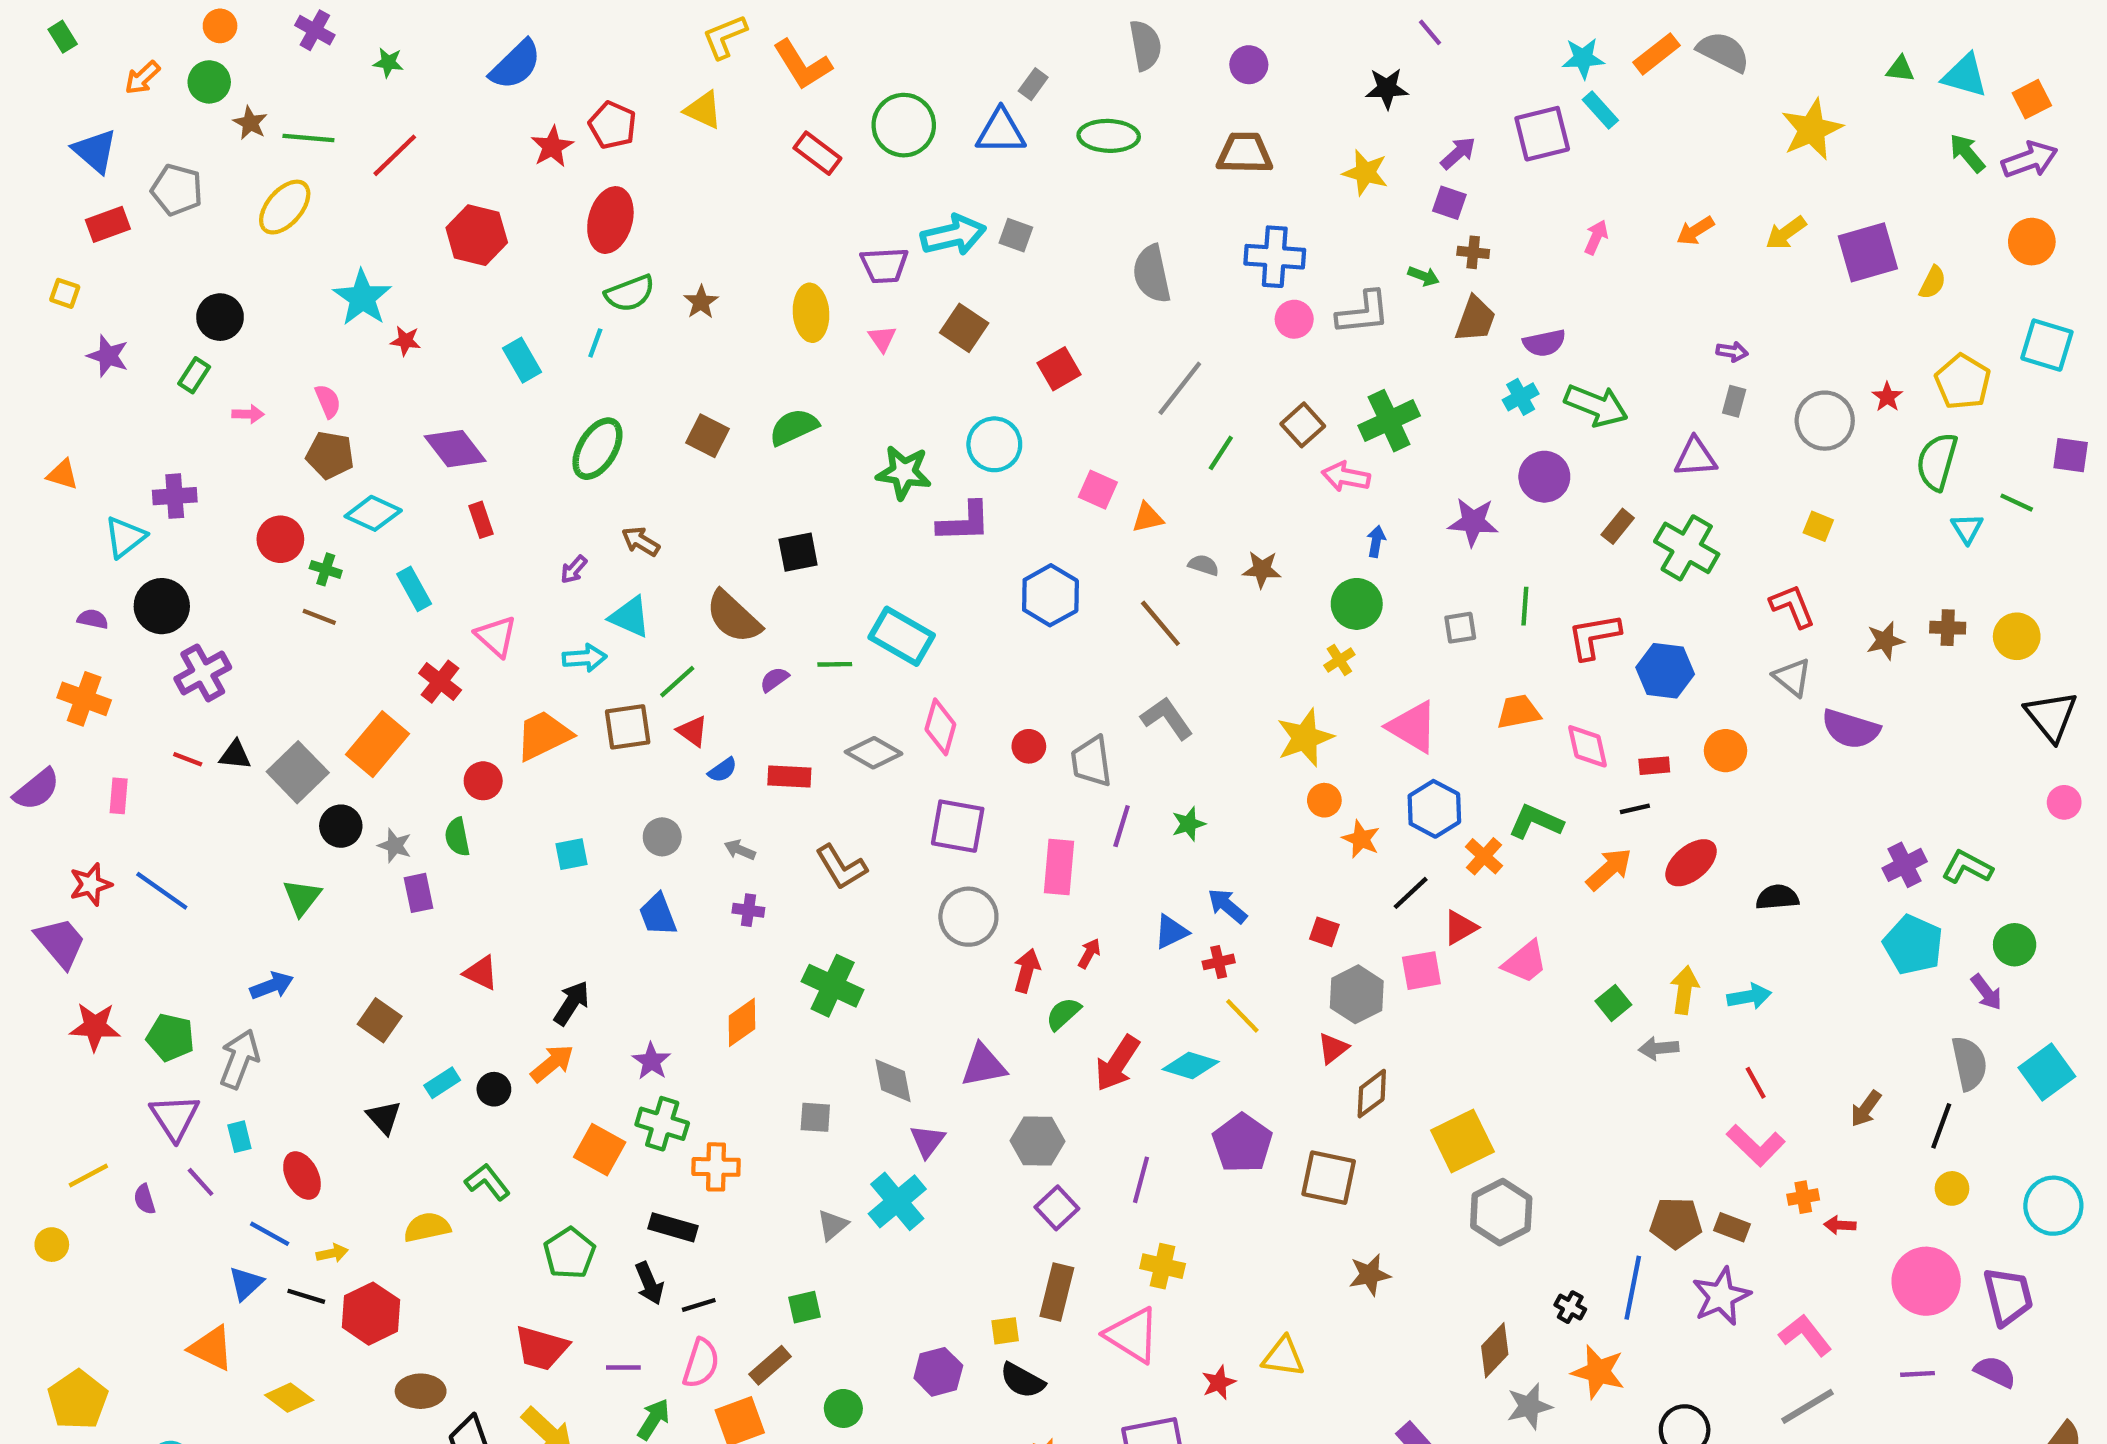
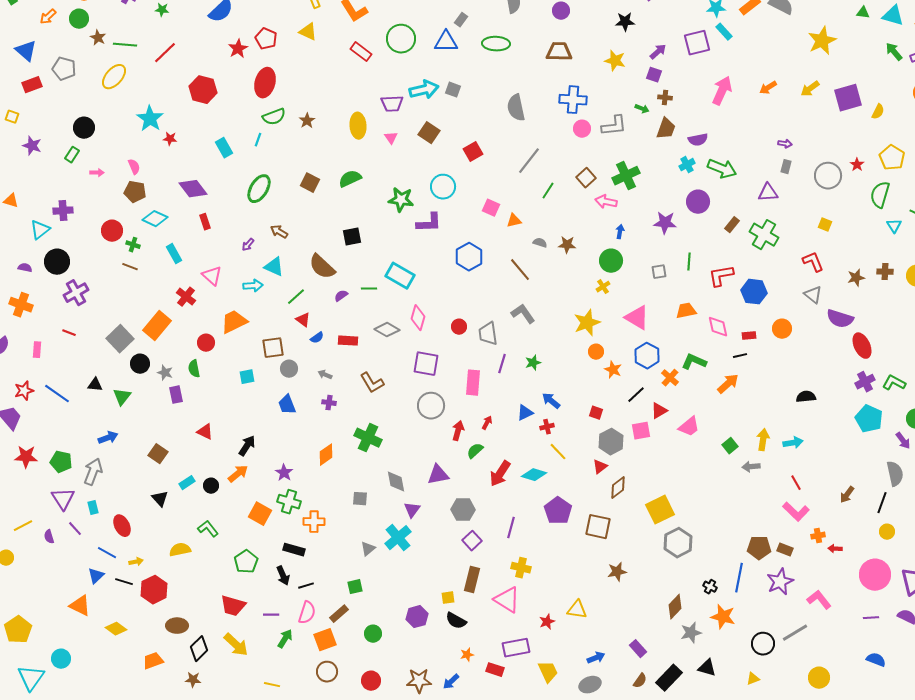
pink arrow: (1596, 237) -> (722, 91), size x1.8
brown square: (628, 727) -> (273, 348), moved
black triangle: (235, 755) -> (95, 385), moved
red ellipse: (1691, 863) -> (862, 346), moved, turned -75
gray line: (1807, 1406) -> (795, 633), moved

